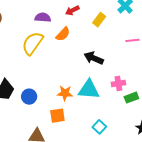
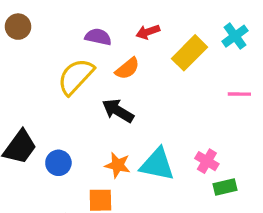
yellow rectangle: (99, 20) -> (189, 53), size x1.5
black arrow: (94, 58) -> (118, 111), moved
pink cross: (118, 83) -> (207, 161), turned 32

